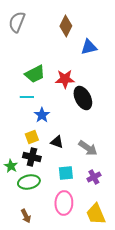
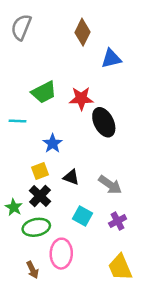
cyan line: (27, 97) -> (17, 121), moved
black cross: (32, 157) -> (40, 196), turned 30
cyan square: (66, 173) -> (83, 216), turned 35
pink ellipse: (64, 203) -> (61, 254), moved

